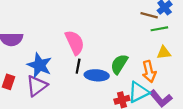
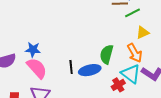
pink semicircle: (75, 42) -> (37, 68), moved
blue star: (40, 65) -> (33, 50), moved, size x0.7
cyan triangle: (138, 92) -> (131, 74), turned -40

